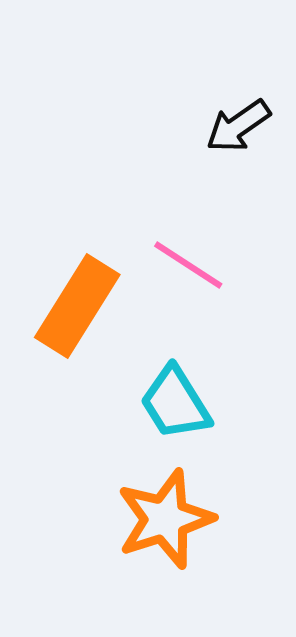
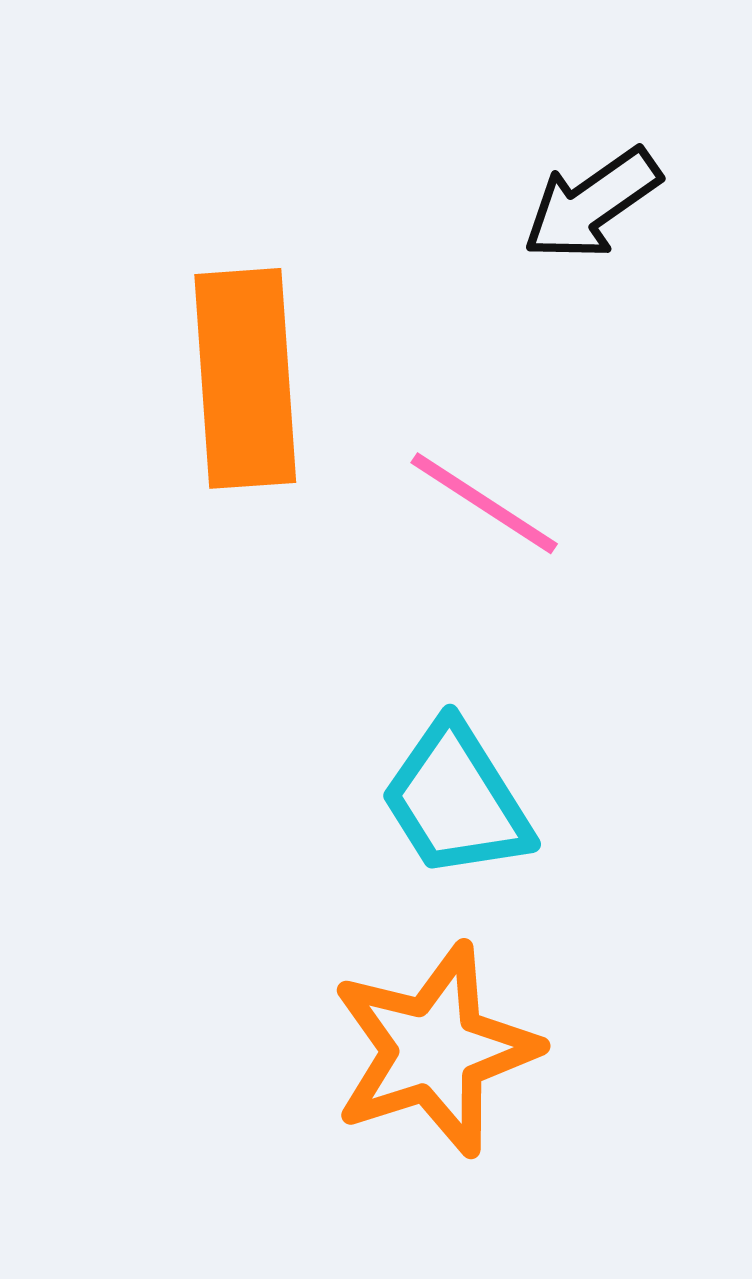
orange rectangle: (77, 306) -> (245, 378), moved, turned -36

